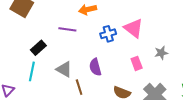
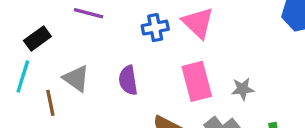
gray star: (161, 53) -> (243, 89), moved
pink rectangle: (137, 63) -> (197, 81), size x1.6
brown line: (79, 87) -> (50, 103), moved

